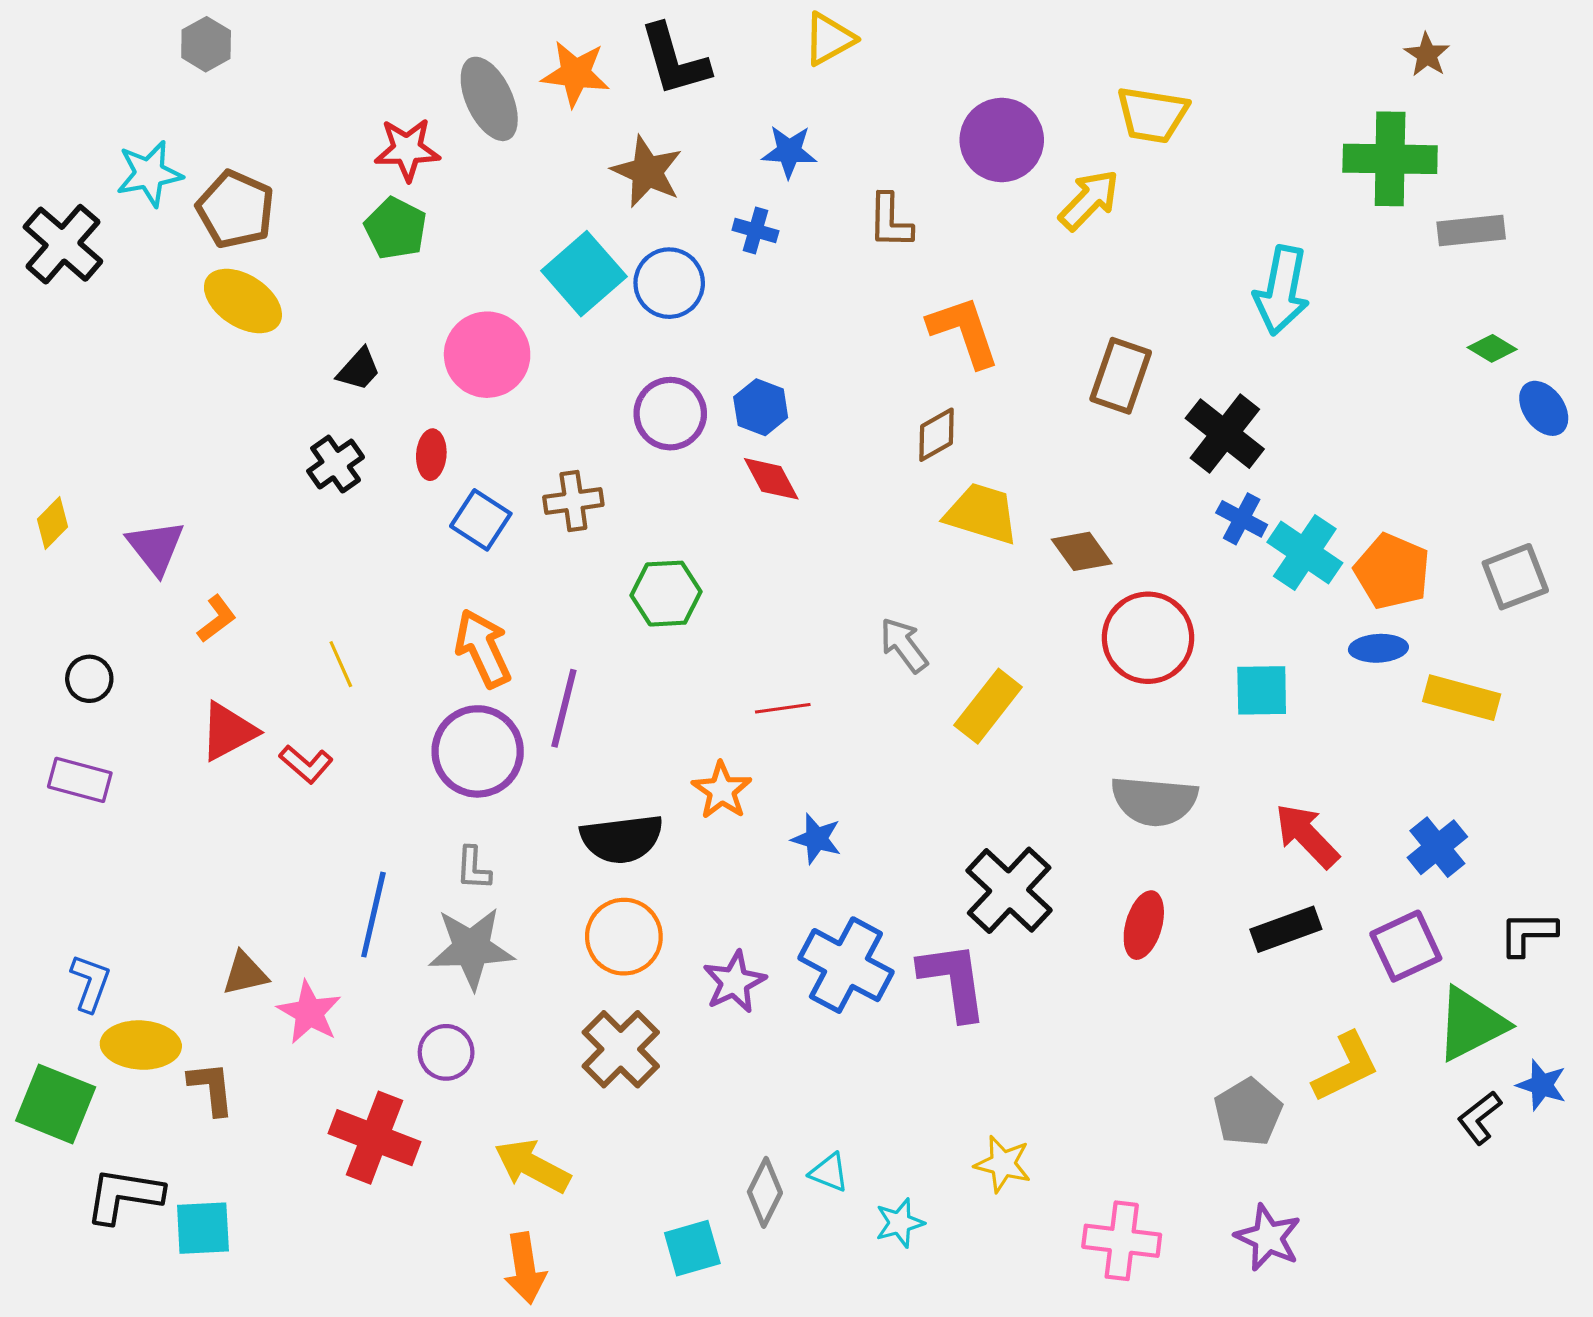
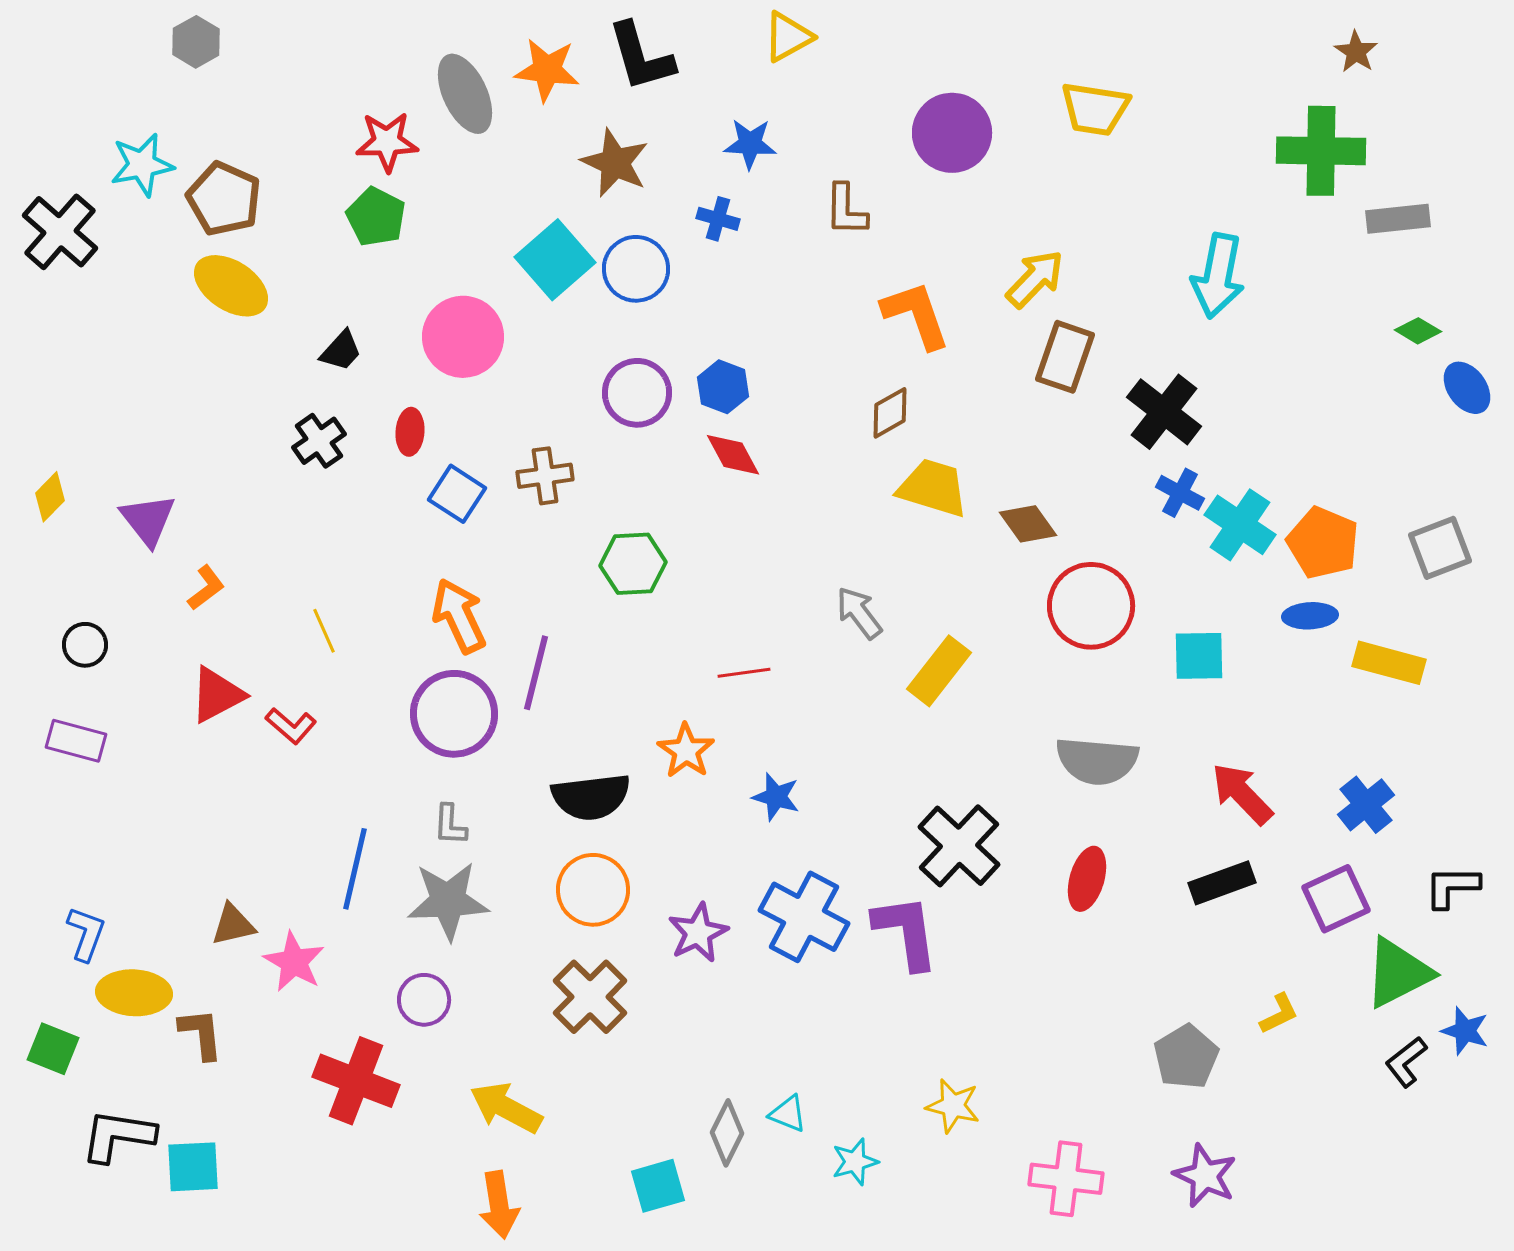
yellow arrow: (1089, 200) -> (1035, 279), moved
yellow L-shape: (1346, 1067) -> (1279, 1014), size x0.6
green square: (56, 1104) -> (53, 1049), size x0.7

